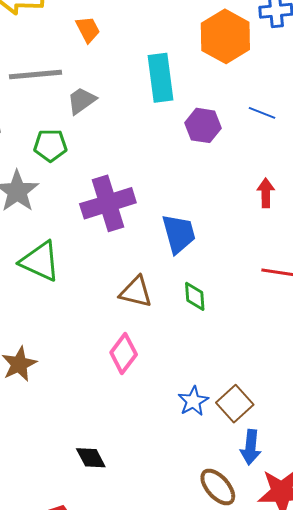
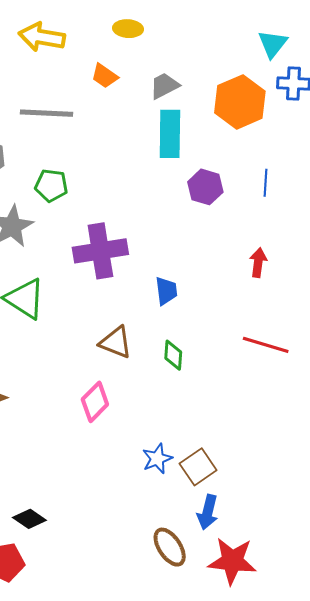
orange trapezoid: (88, 29) -> (105, 76), turned 144
gray trapezoid: (82, 101) -> (164, 86), moved
blue line: (262, 113) -> (265, 183), turned 64
blue trapezoid: (179, 234) -> (166, 291), size x0.7
black diamond: (91, 458) -> (29, 519), moved, turned -36

